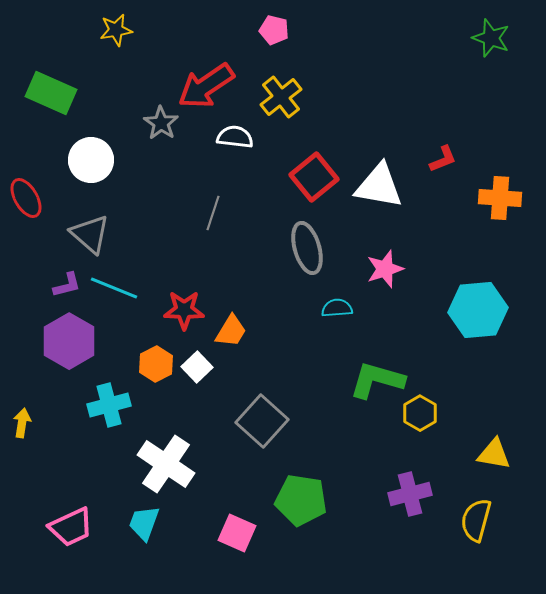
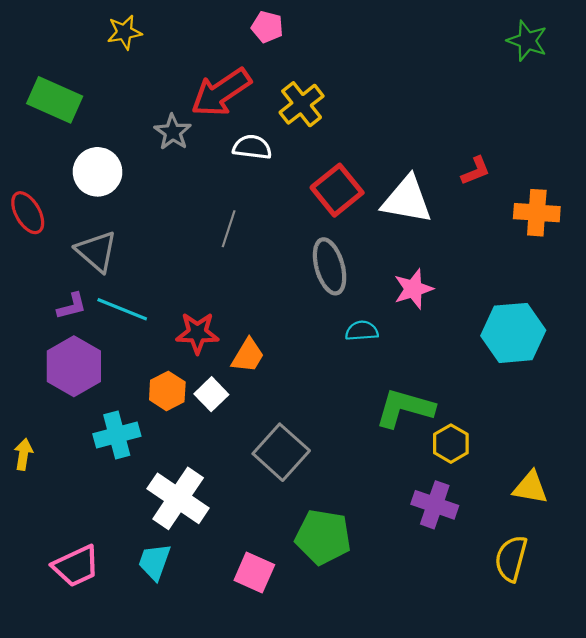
pink pentagon: (274, 30) -> (267, 27), moved
purple cross: (410, 494) -> (435, 505), moved, turned 33

